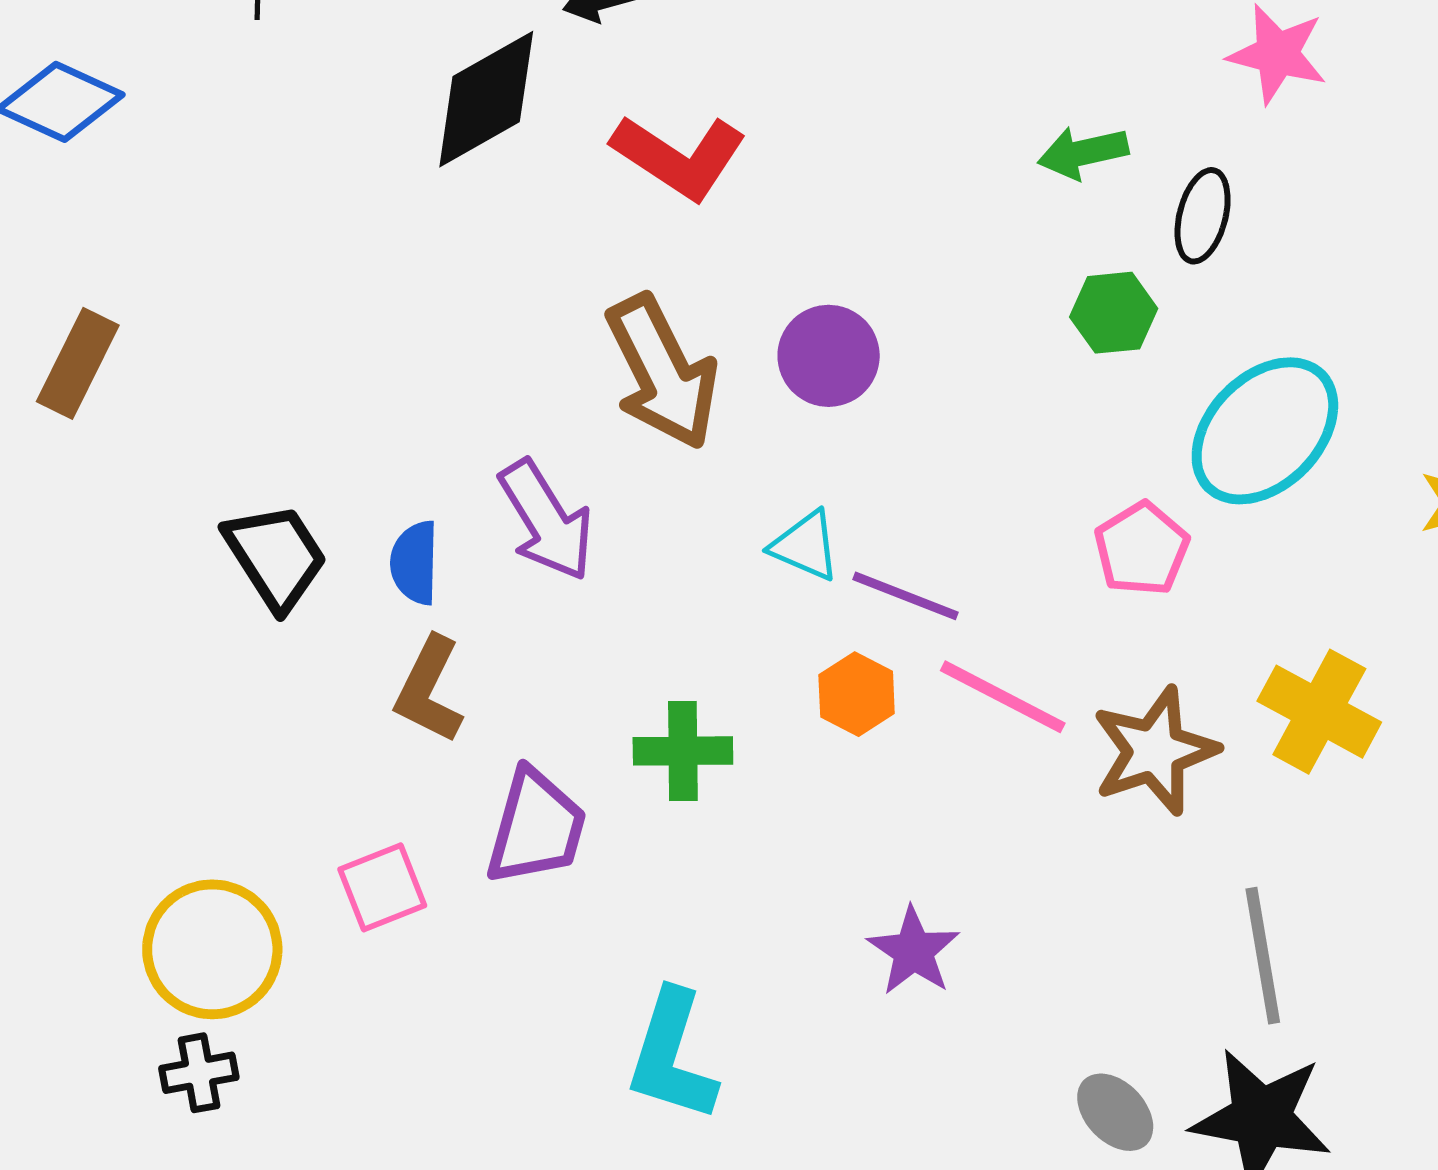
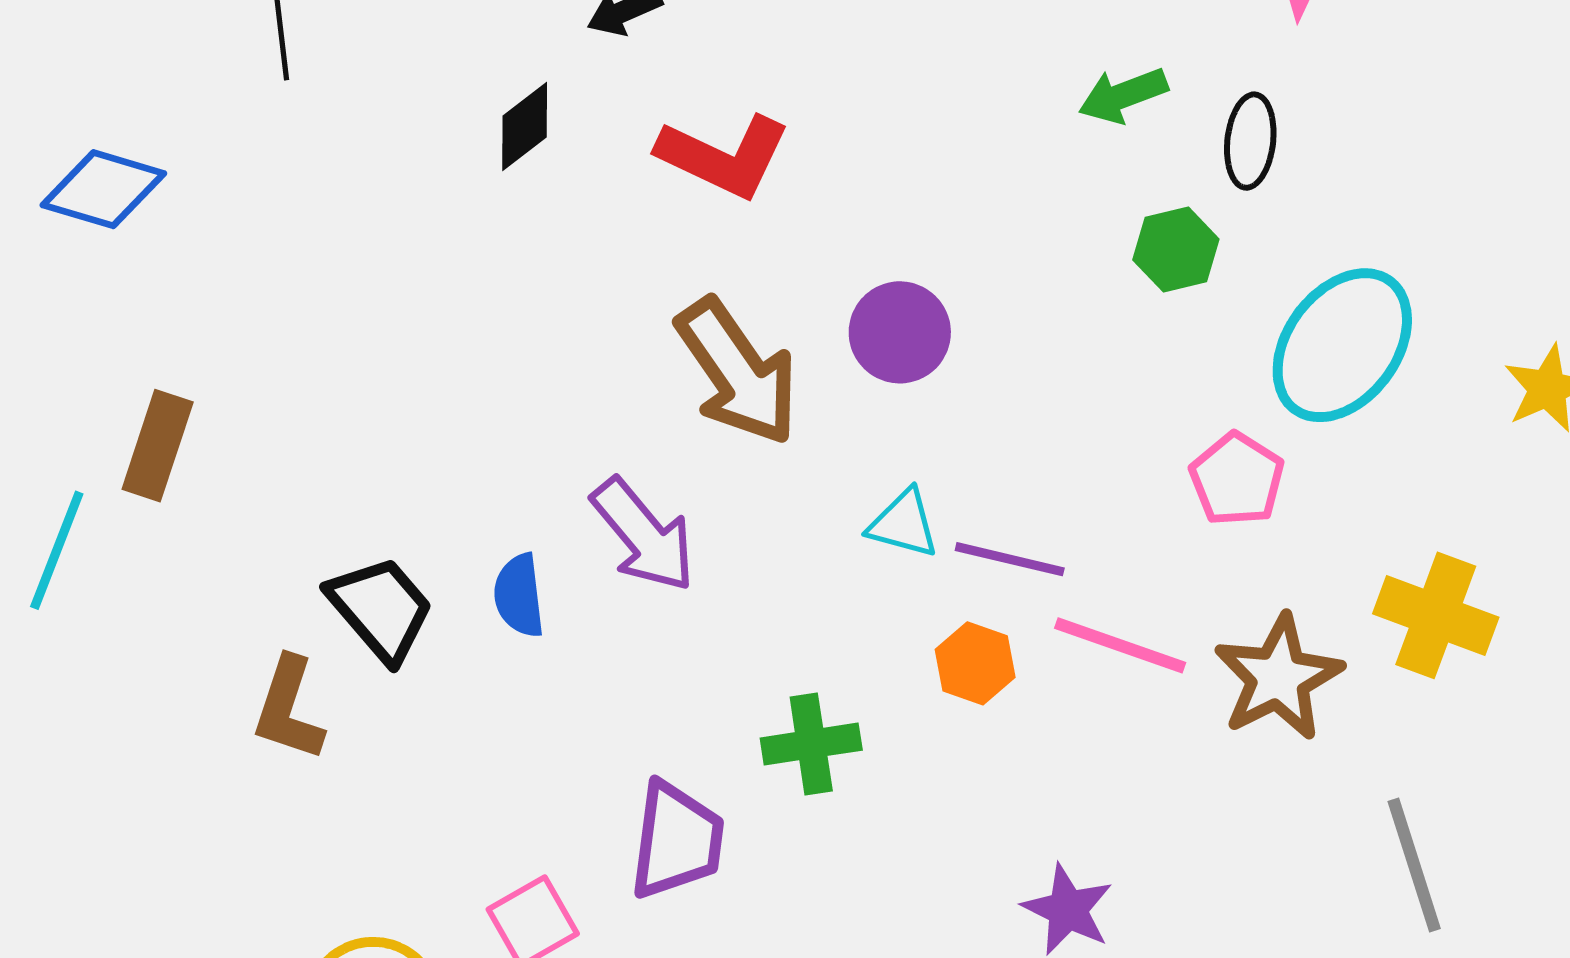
black diamond: (486, 99) -> (525, 126), size x0.6
brown L-shape: (429, 690) -> (289, 709), moved

